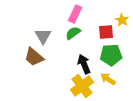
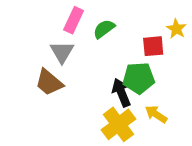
pink rectangle: (75, 14) -> (74, 20), moved
green semicircle: (73, 33) -> (104, 29), moved
green pentagon: (111, 55) -> (139, 78), moved

